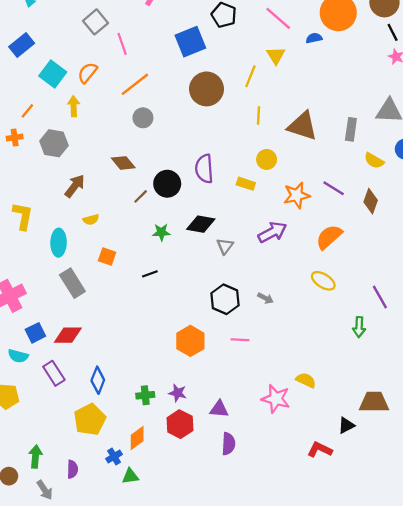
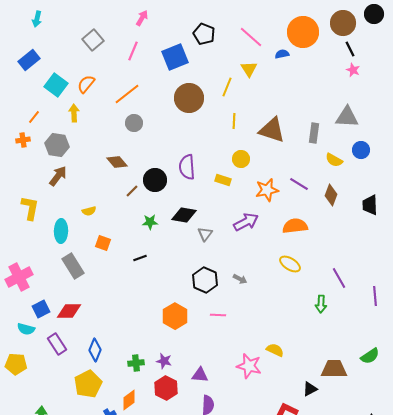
pink line: (122, 44) -> (133, 51), moved, turned 42
brown arrow: (75, 186) -> (58, 176), moved
orange semicircle: (329, 237) -> (295, 226), turned 35

